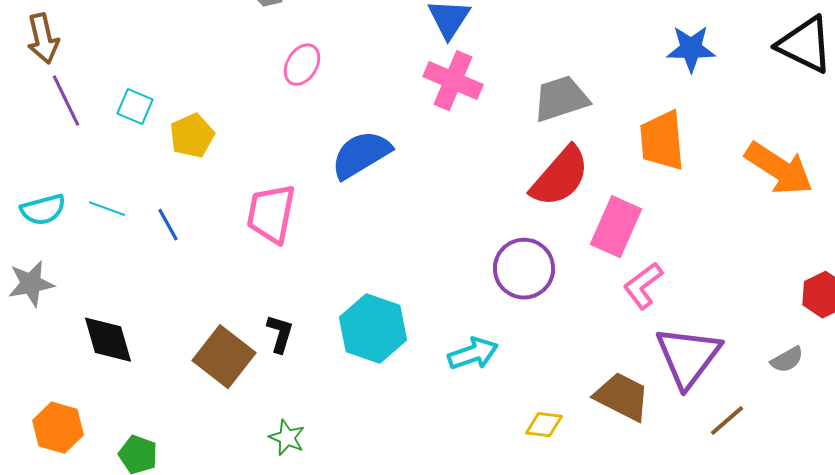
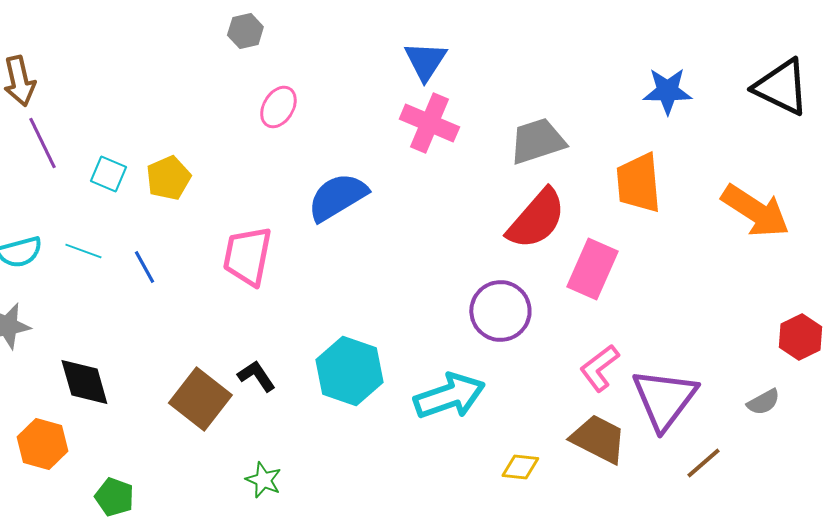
cyan square: (135, 107) -> (108, 174), moved
pink L-shape: (643, 286) -> (599, 368), moved
black L-shape: (280, 334) -> (256, 376), turned -51
cyan arrow: (473, 354) -> (449, 396), size x1.4
orange hexagon: (58, 428) -> (42, 444), moved

